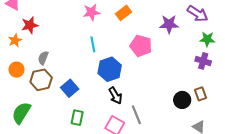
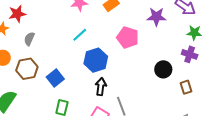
cyan line: (93, 44) -> (80, 35), turned 56
gray semicircle: (43, 58) -> (29, 39), moved
black arrow: (115, 96) -> (101, 87), turned -144
black circle: (182, 100) -> (163, 69), moved

